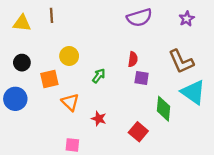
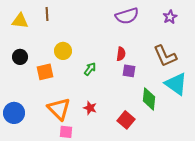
blue circle: (15, 99) -> (14, 113), moved
orange triangle: (70, 102) -> (59, 109), moved, size x1.4

